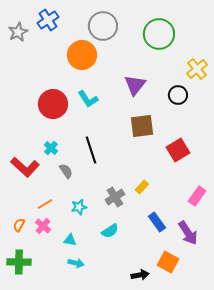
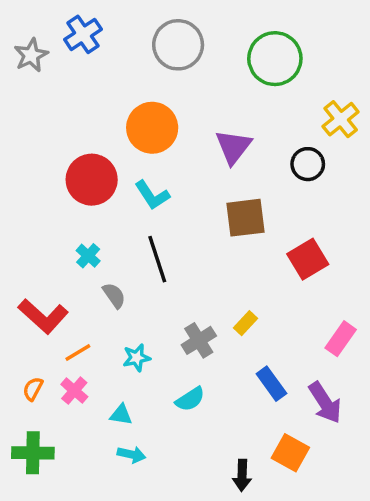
orange circle: (82, 55) -> (152, 128), moved
cyan L-shape: (88, 99) -> (152, 195), moved
red L-shape: (25, 167) -> (43, 316), moved
black arrow: (140, 275) -> (242, 475), turned 102

